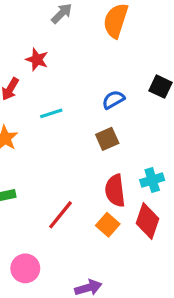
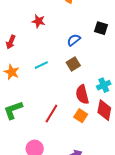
red star: (37, 60) -> (38, 21), moved
cyan line: (51, 113) -> (41, 65), moved

